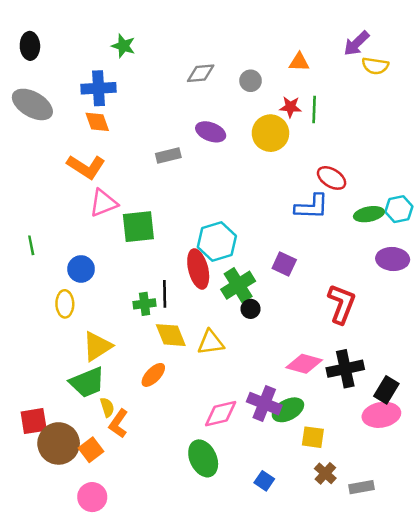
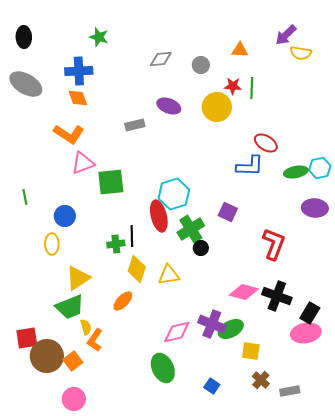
yellow diamond: (171, 335) -> (137, 269), turned 40
black cross: (345, 369) -> (277, 296), turned 32

